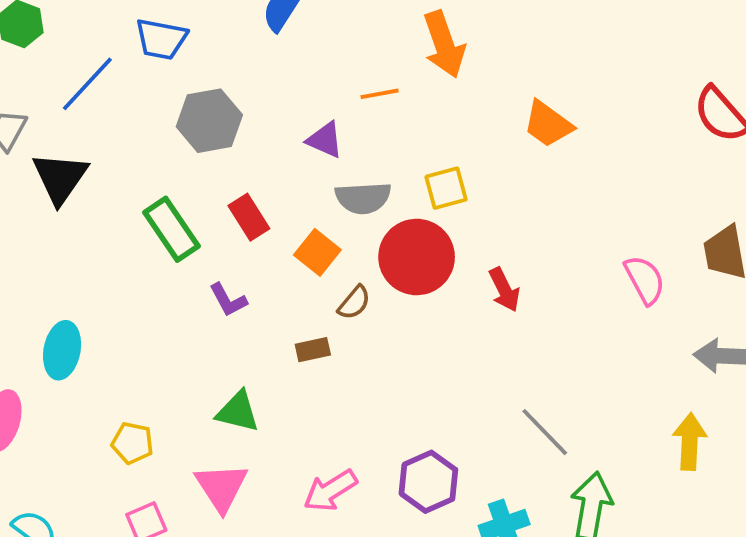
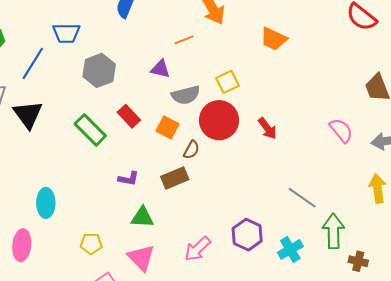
pink semicircle: (645, 280) -> (341, 130), moved
purple L-shape: (228, 300) -> (128, 179), moved, turned -40
brown rectangle: (313, 350) -> (175, 178), size x1.5

